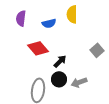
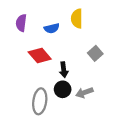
gray square: (97, 50) -> (95, 53), moved
black arrow: (60, 61) -> (64, 70), turned 128

